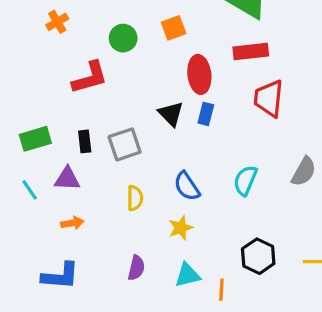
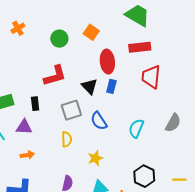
orange square: (174, 28) -> (91, 32), turned -35
red L-shape: (90, 78) -> (55, 76), moved
gray square: (125, 144) -> (71, 110), moved
blue semicircle: (187, 186) -> (99, 121), moved

